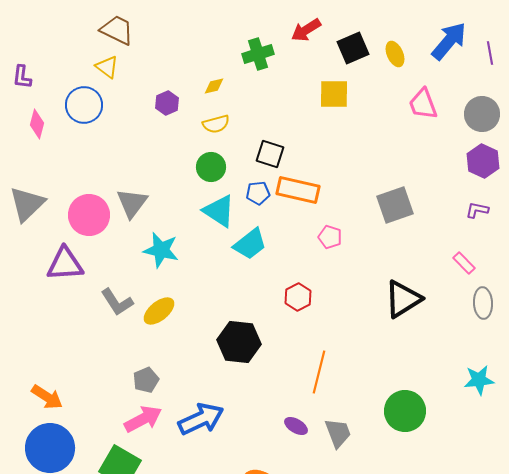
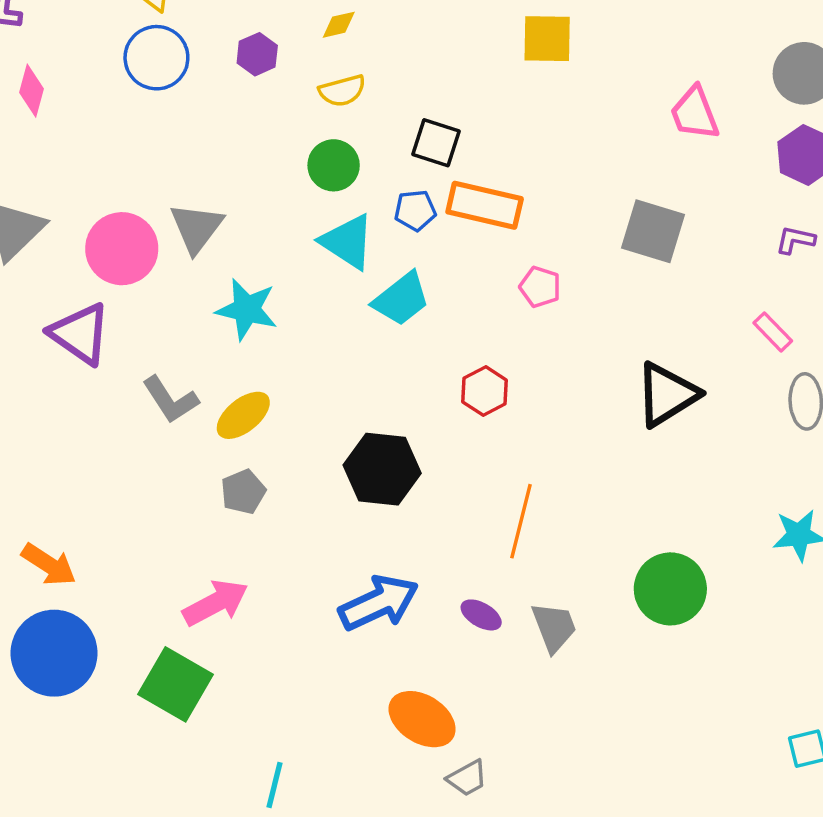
pink trapezoid: (423, 104) -> (695, 113), moved
blue circle: (84, 105) -> (156, 58), moved
gray square: (395, 205) -> (653, 231), turned 36
purple triangle: (65, 264) -> (80, 334), turned 39
gray pentagon: (146, 380) -> (243, 492), moved
blue arrow: (201, 419) -> (379, 603), moved

